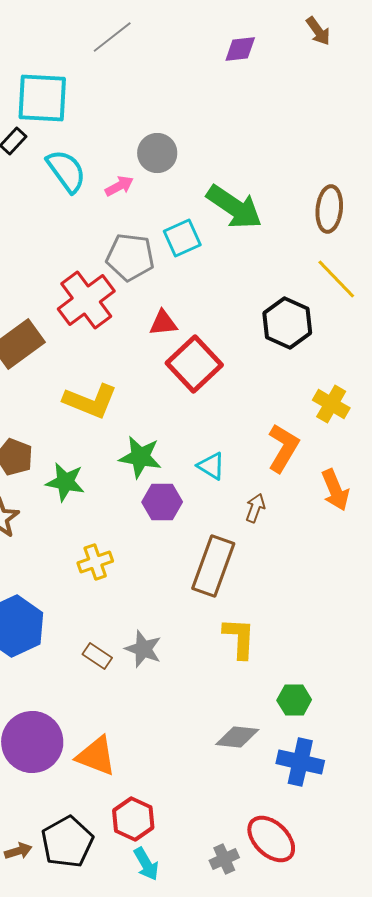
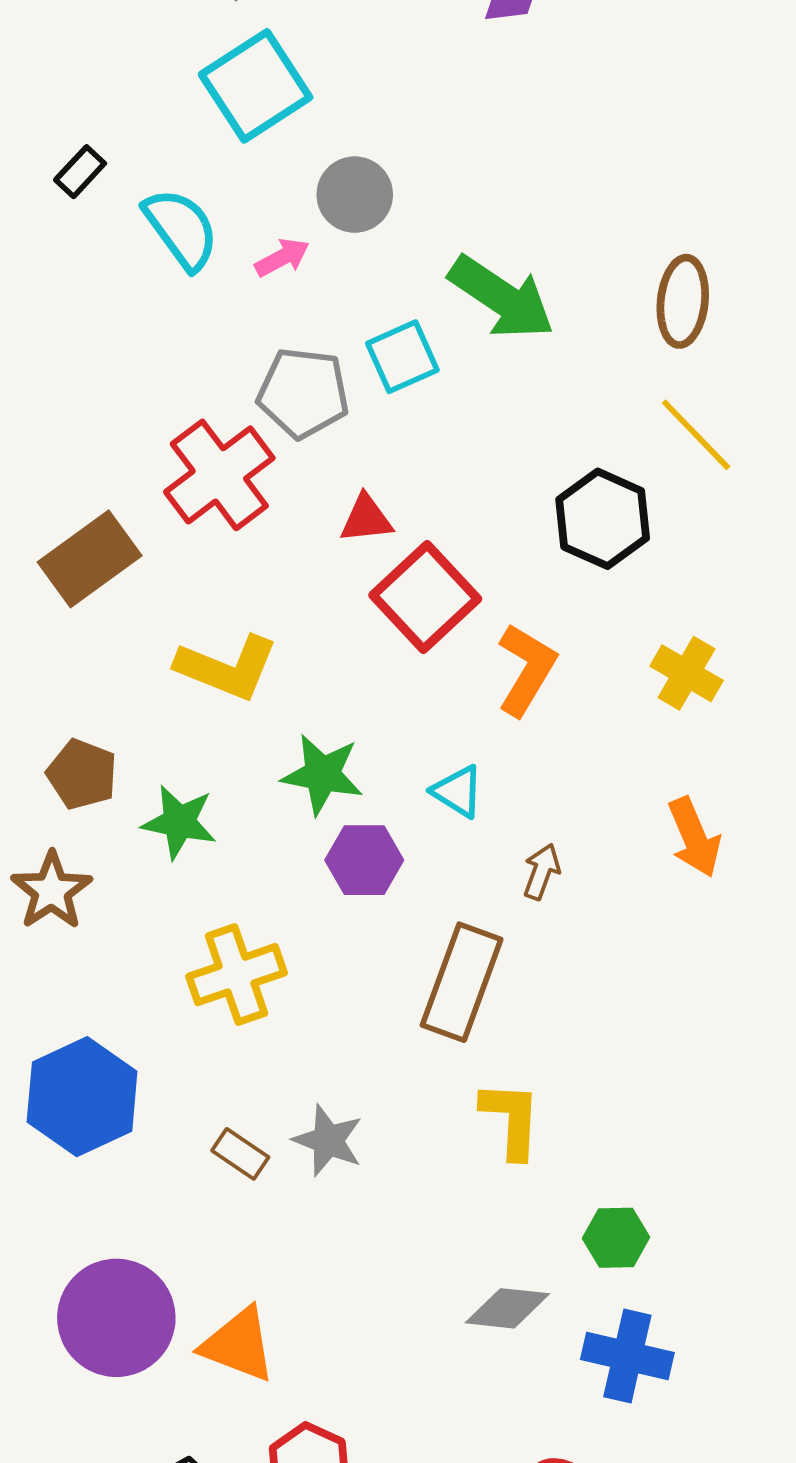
cyan square: (42, 98) -> (256, 86), moved, turned -36
orange L-shape: (283, 448) -> (526, 669), moved
yellow cross: (95, 562) -> (236, 975), size x1.4

